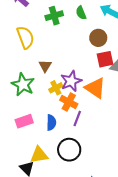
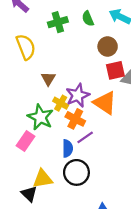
green star: (23, 85) -> (40, 117), moved
yellow cross: (56, 88) -> (61, 103), turned -32
purple line: (77, 119) -> (85, 137), turned 35
pink rectangle: (24, 121) -> (26, 141), turned -36
blue semicircle: (51, 122) -> (68, 148), moved

